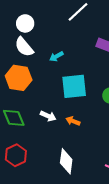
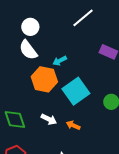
orange hexagon: (19, 78) -> (44, 79), moved
cyan square: (74, 86) -> (76, 91), turned -32

